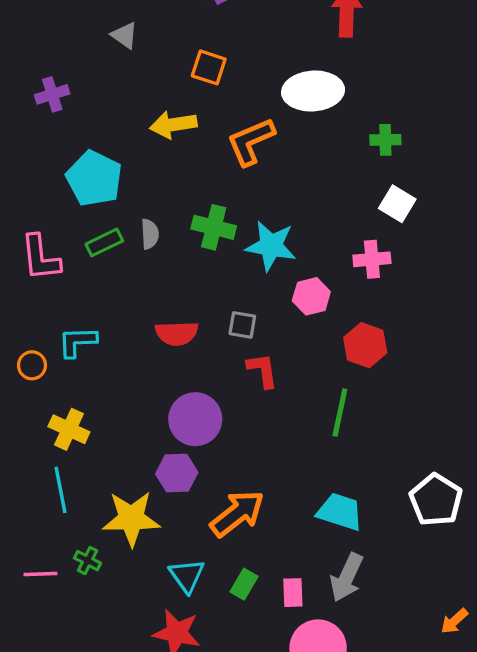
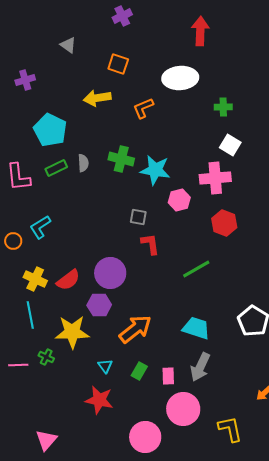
orange L-shape: (251, 141) -> (143, 108), size x0.7
pink cross: (372, 259) -> (215, 178), size x1.4
red semicircle: (177, 333) -> (68, 280), moved, turned -35
cyan L-shape: (77, 342) -> (40, 227), turned -30
red hexagon: (365, 345) -> (224, 223), moved
green line: (340, 412) -> (196, 269), turned 48
cyan triangle: (187, 576) -> (105, 366), size x0.7

